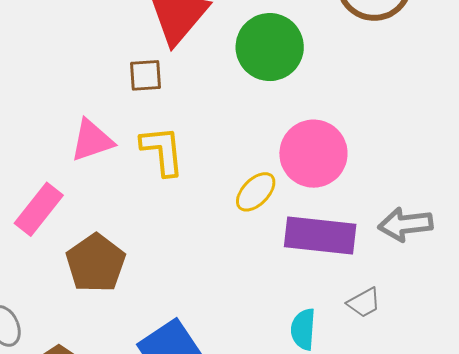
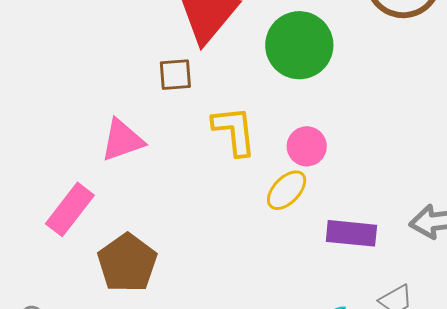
yellow L-shape: (162, 151) -> (234, 131), moved
pink circle: (313, 154) -> (307, 146), moved, size x0.6
purple rectangle: (320, 236) -> (351, 233), size x0.7

